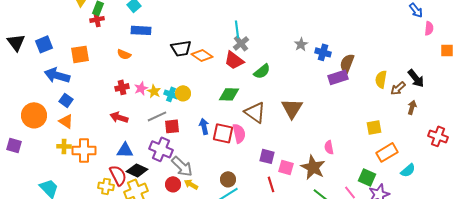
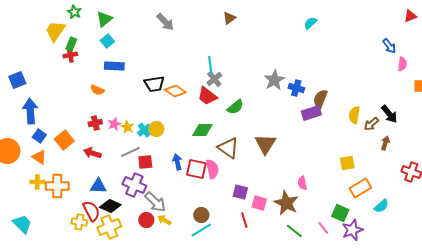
gray star: (301, 44) -> (274, 80), size x1.5
orange square: (80, 54) -> (64, 140), moved, turned -30
blue arrow: (57, 75) -> (30, 111), turned 70
cyan cross: (171, 94) -> (144, 130), turned 32

